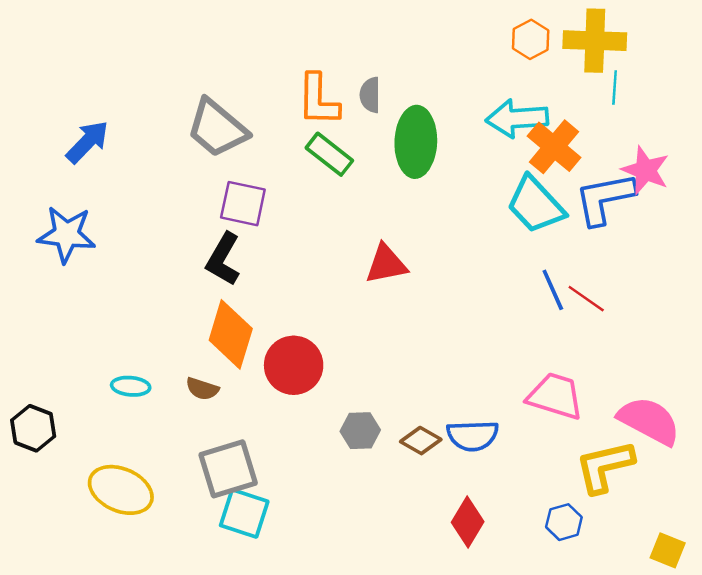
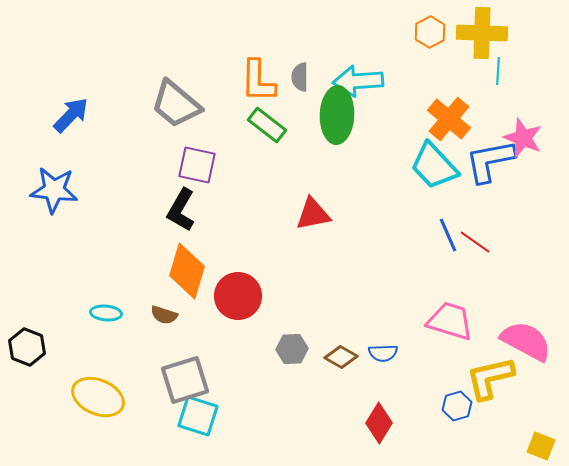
cyan arrow: (517, 118) -> (358, 81), moved
blue semicircle: (473, 436) -> (383, 353), size x0.7
blue hexagon: (564, 522) -> (457, 406), moved

